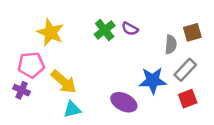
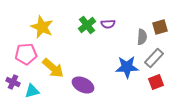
purple semicircle: (130, 29) -> (108, 24), turned -32
purple cross: (22, 90) -> (13, 82), moved
purple ellipse: (124, 102) -> (83, 85), moved
cyan triangle: (72, 109) -> (32, 91), moved

